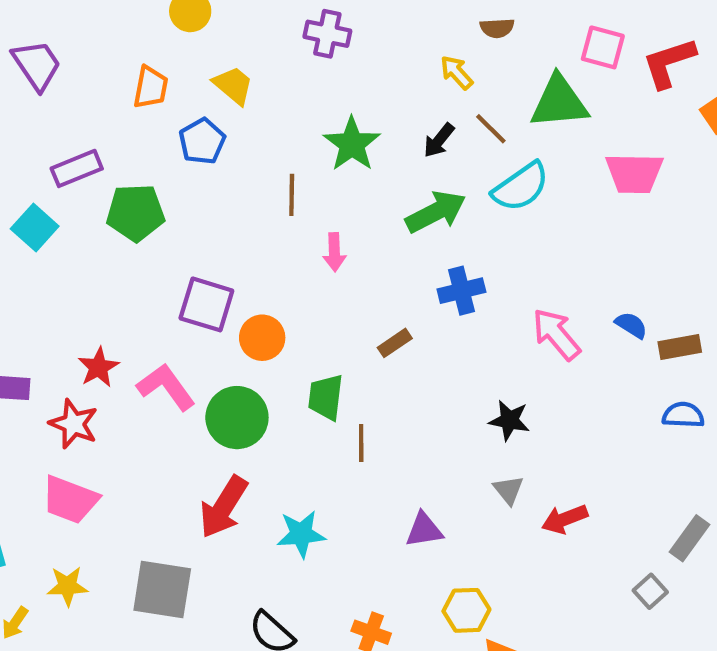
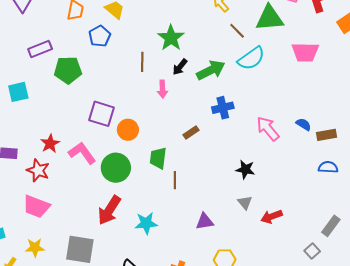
black arrow: (439, 140) -> (180, 67), moved
cyan square: (35, 228) -> (18, 92), moved, turned 35

